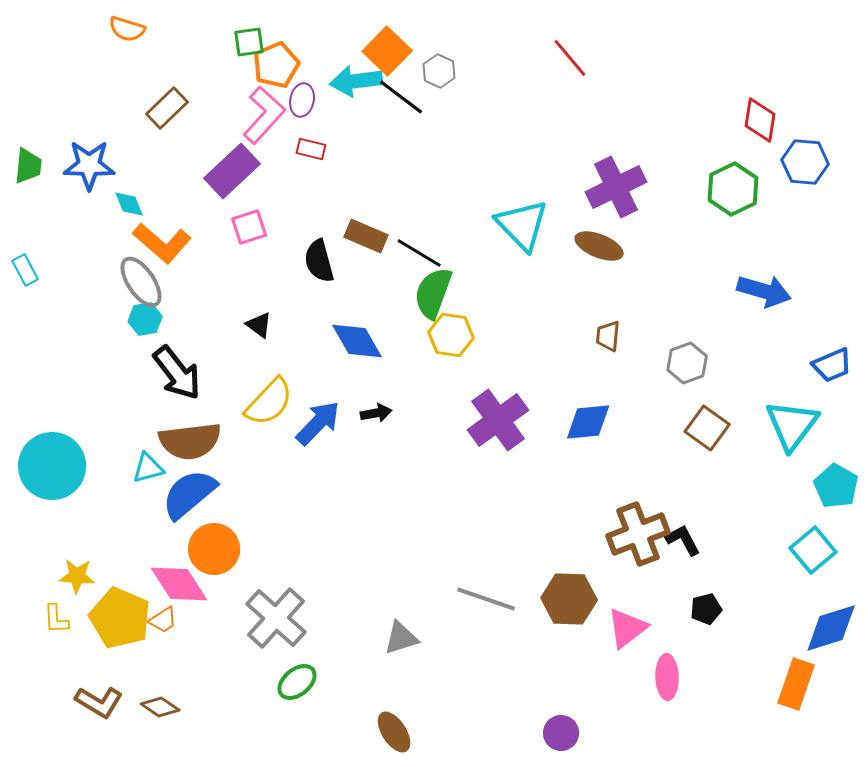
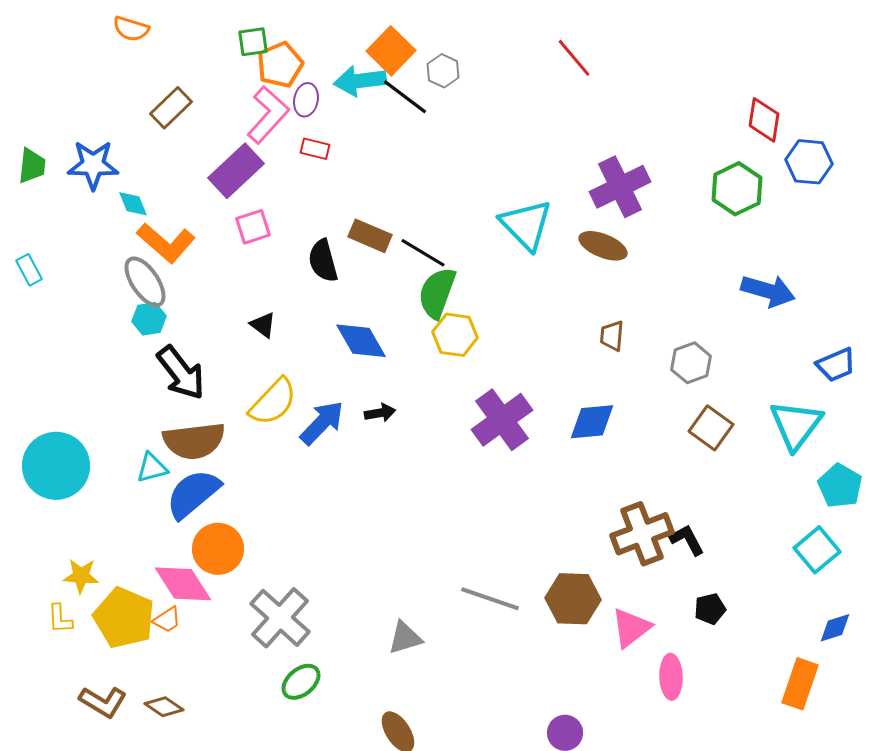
blue diamond: (831, 628) -> (835, 628), size x0.6

